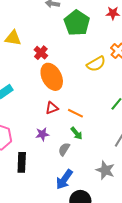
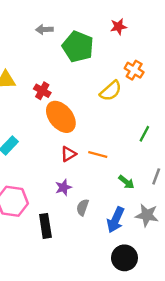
green arrow: (77, 133) -> (126, 182), moved
gray semicircle: (64, 149) -> (83, 207), moved
blue arrow: (64, 179) -> (116, 220), moved

